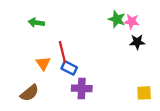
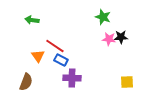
pink star: (132, 21) -> (109, 39), moved
red line: (62, 52) -> (55, 46), turned -42
brown semicircle: (29, 93) -> (26, 82), turned -30

